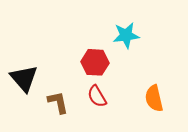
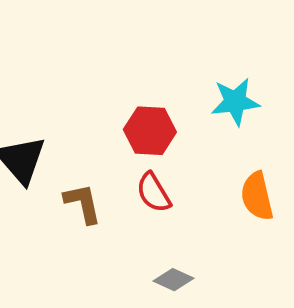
cyan star: (126, 35) -> (235, 102), moved

